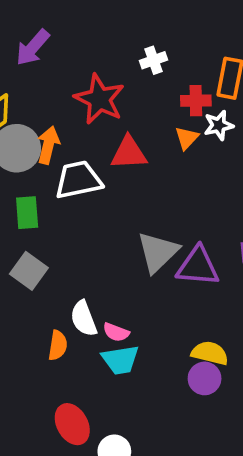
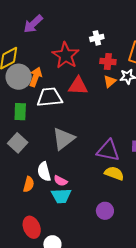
red cross: (196, 101) -> (108, 61), moved
gray triangle: (158, 252) -> (64, 139), moved
yellow semicircle: (210, 353) -> (114, 173), moved

